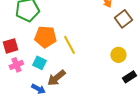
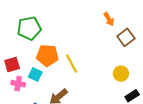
cyan square: (39, 63) -> (35, 75), moved
pink cross: (16, 65) -> (18, 84), turned 32

